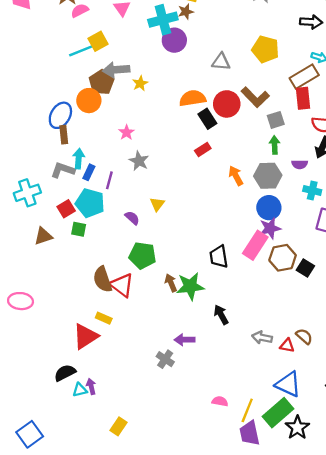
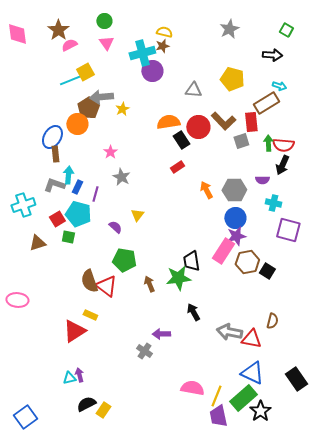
red rectangle: (303, 98) -> (251, 122), moved
green arrow: (275, 145) -> (268, 143), moved
green star: (190, 286) -> (178, 278), moved
brown semicircle: (304, 336) -> (272, 321), moved, turned 63
gray arrow: (262, 337) -> (229, 332), size x1.4
red triangle: (287, 345) -> (251, 339), size x1.5
black semicircle: (65, 373) -> (86, 404), moved
pink semicircle: (220, 401) -> (192, 388), size x1.6

